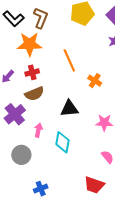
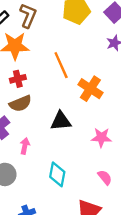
orange cross: (95, 81) -> (90, 89), size x1.5
cyan diamond: (63, 142) -> (57, 174), moved

